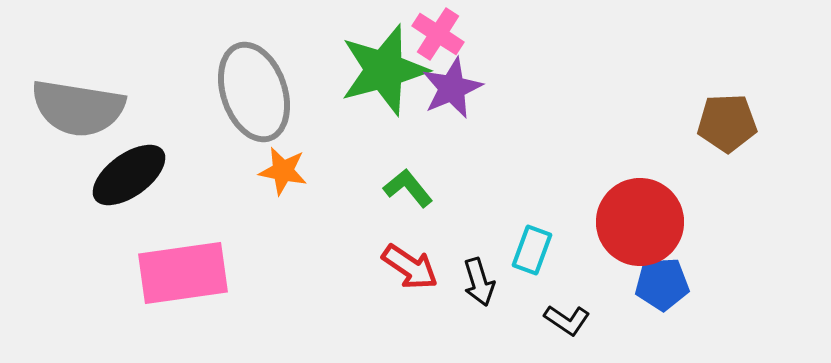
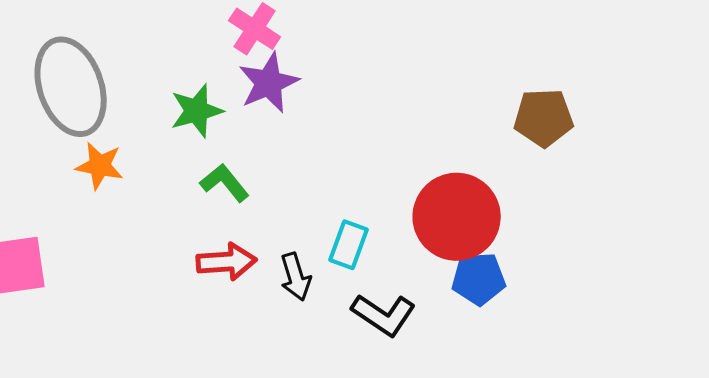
green star: (384, 70) -> (197, 111), moved, size x0.6
red arrow: (410, 267) -> (227, 262), turned -38
black L-shape: (567, 320) -> (384, 315), size x1.4

